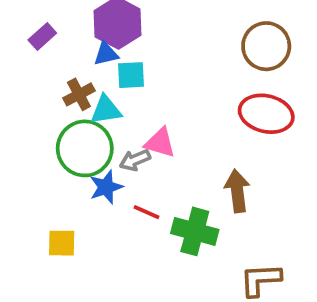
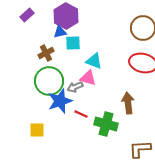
purple rectangle: (42, 37) -> (27, 15), moved
cyan triangle: (106, 110) -> (94, 61), moved, turned 30
blue star: (106, 187) -> (60, 101), size x1.4

